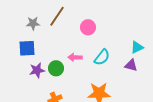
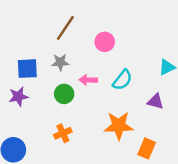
gray star: (33, 23) -> (60, 62), moved
purple triangle: (131, 65) -> (155, 102), moved
purple star: (37, 70) -> (18, 96), moved

